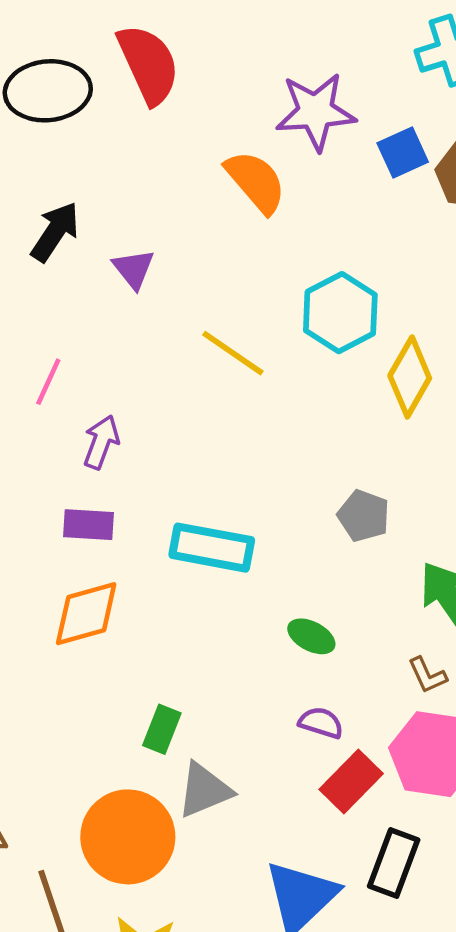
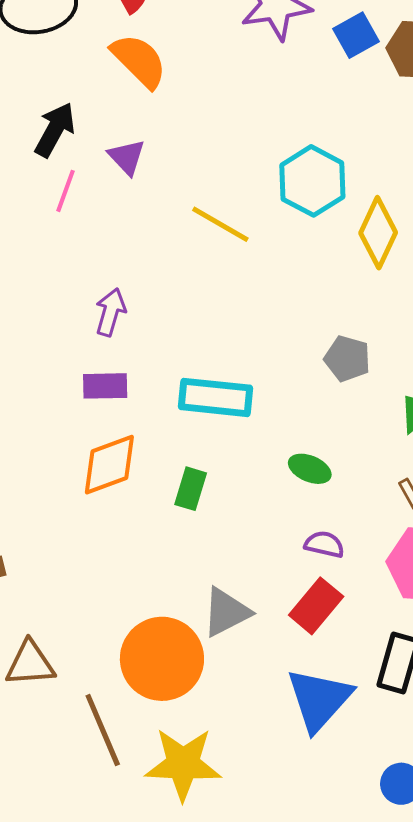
orange semicircle: (256, 182) -> (139, 61), moved
pink line: (48, 382) -> (66, 191), moved
green rectangle: (162, 729) -> (191, 489), moved
red rectangle: (351, 782) -> (316, 606), moved

